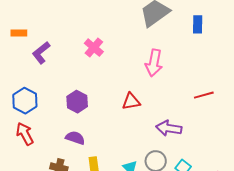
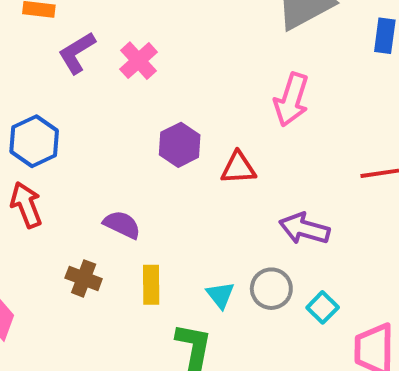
pink cross: (94, 48) -> (138, 61), moved
purple hexagon: (77, 102) -> (180, 145), moved

